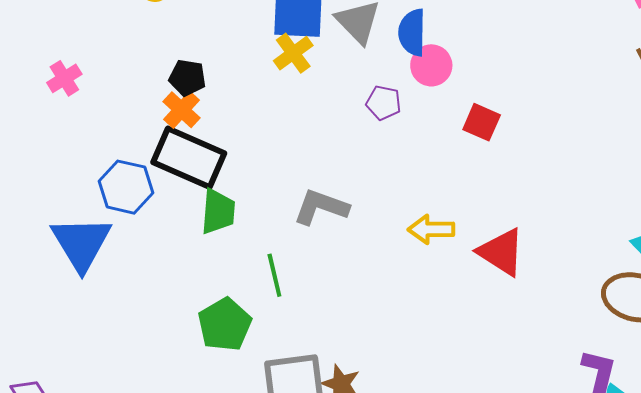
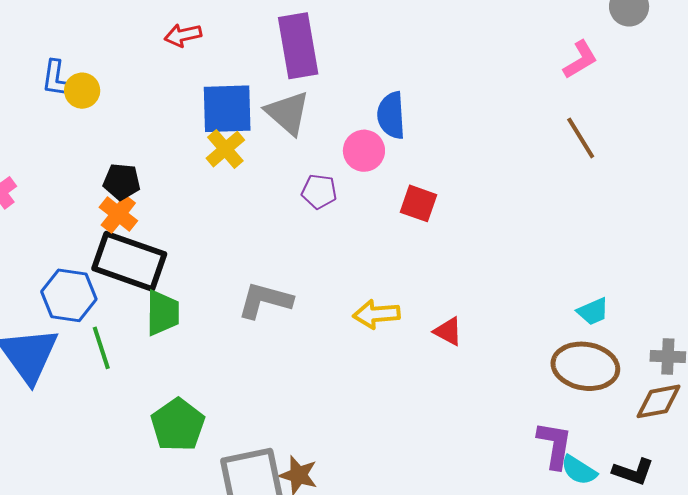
blue semicircle: (412, 33) -> (391, 115), moved
red triangle: (501, 252) -> (448, 331), size x0.6
green line: (274, 275) -> (101, 348), moved

